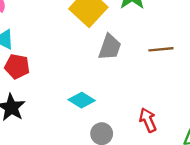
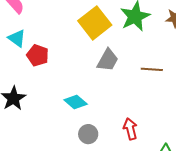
red pentagon: (17, 66) -> (38, 55), moved

